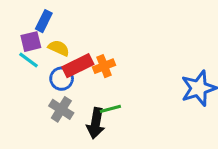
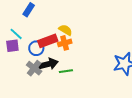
purple square: (31, 42) -> (12, 46), moved
yellow semicircle: (59, 48) -> (65, 30), moved
black arrow: (96, 123) -> (48, 64), moved, turned -120

